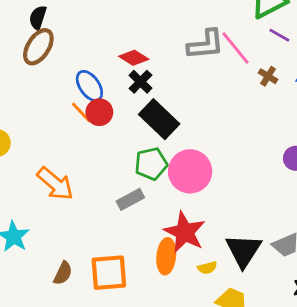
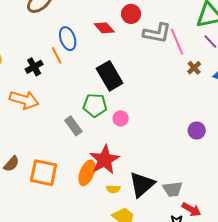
black cross: (140, 82) -> (34, 67), moved
red circle: (99, 112) -> (131, 14), moved
pink circle: (190, 171) -> (121, 118), size x0.5
orange arrow: (55, 184) -> (24, 100), turned -40
gray rectangle: (130, 199) -> (73, 126), turned 66

